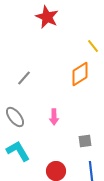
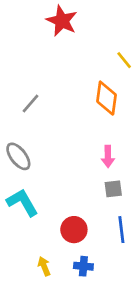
orange diamond: (80, 74) -> (106, 98), turned -50
pink arrow: (54, 117) -> (108, 156), moved

